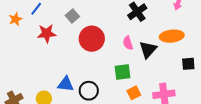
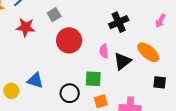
orange ellipse: (172, 36) -> (148, 52), turned 35
black circle: (89, 91) -> (70, 93), moved

